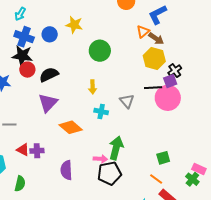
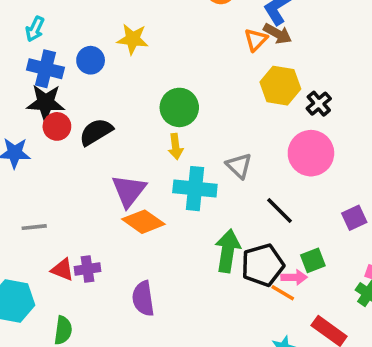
brown arrow: (156, 39) -> (278, 34), moved
green circle: (100, 51) -> (179, 107), moved
purple square: (170, 81) -> (354, 218), moved
black line: (153, 88) -> (280, 211), moved, turned 54
purple triangle: (48, 103) -> (129, 191), moved
cyan cross: (101, 111) -> (195, 189), size x1.6
pink arrow: (100, 159) -> (294, 277), moved
black pentagon: (109, 173) -> (263, 265), moved
orange line: (156, 179) -> (283, 293), moved

